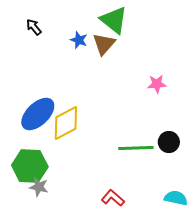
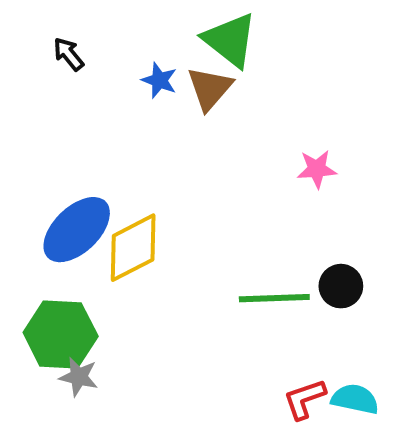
red L-shape: (113, 198) -> (305, 399), moved, turned -60

